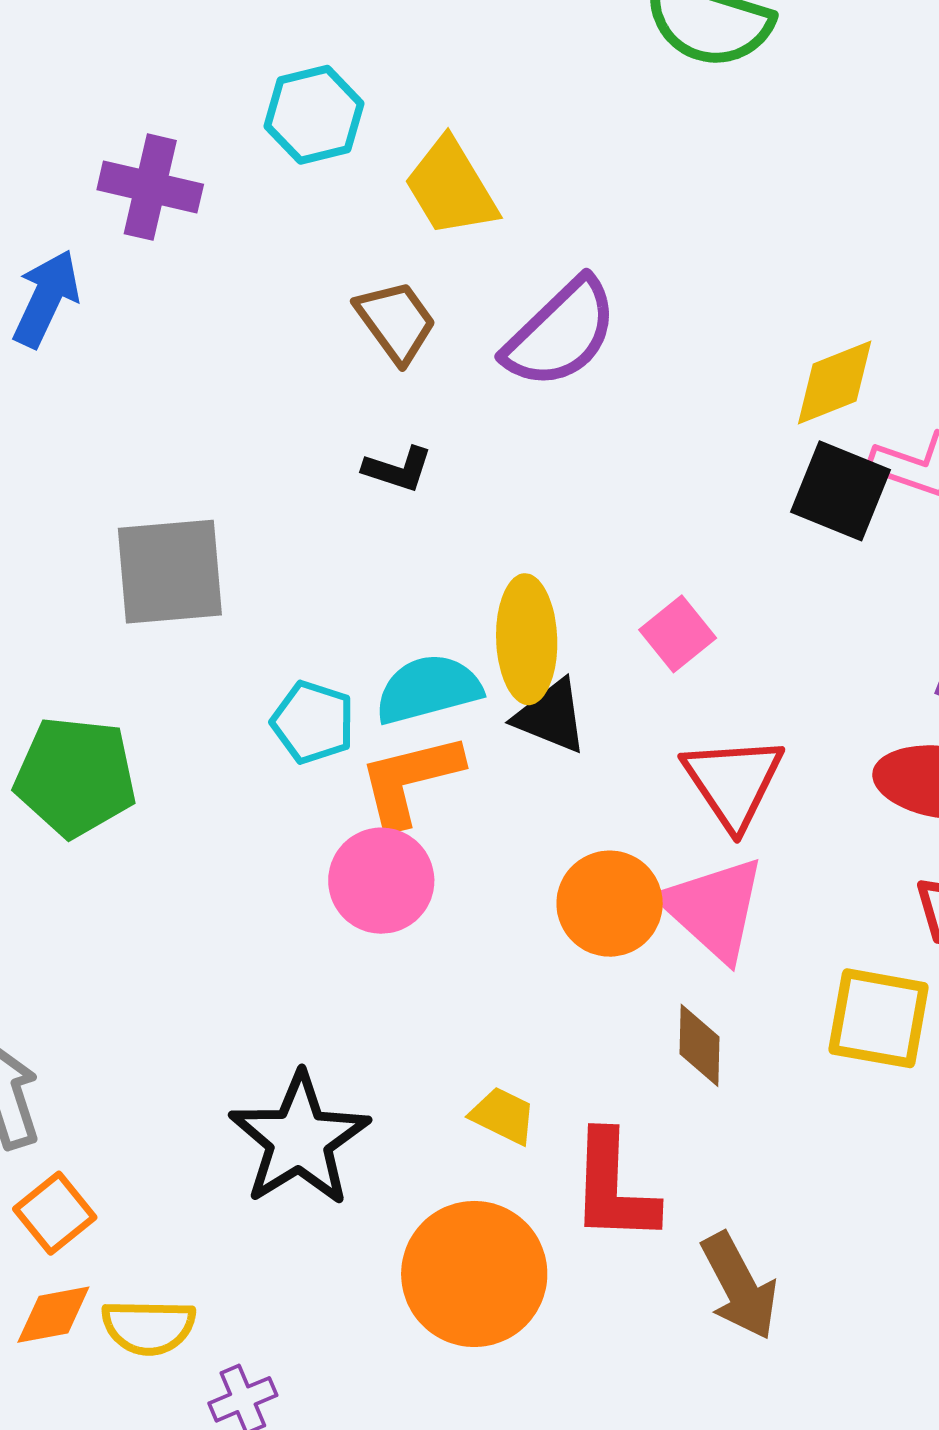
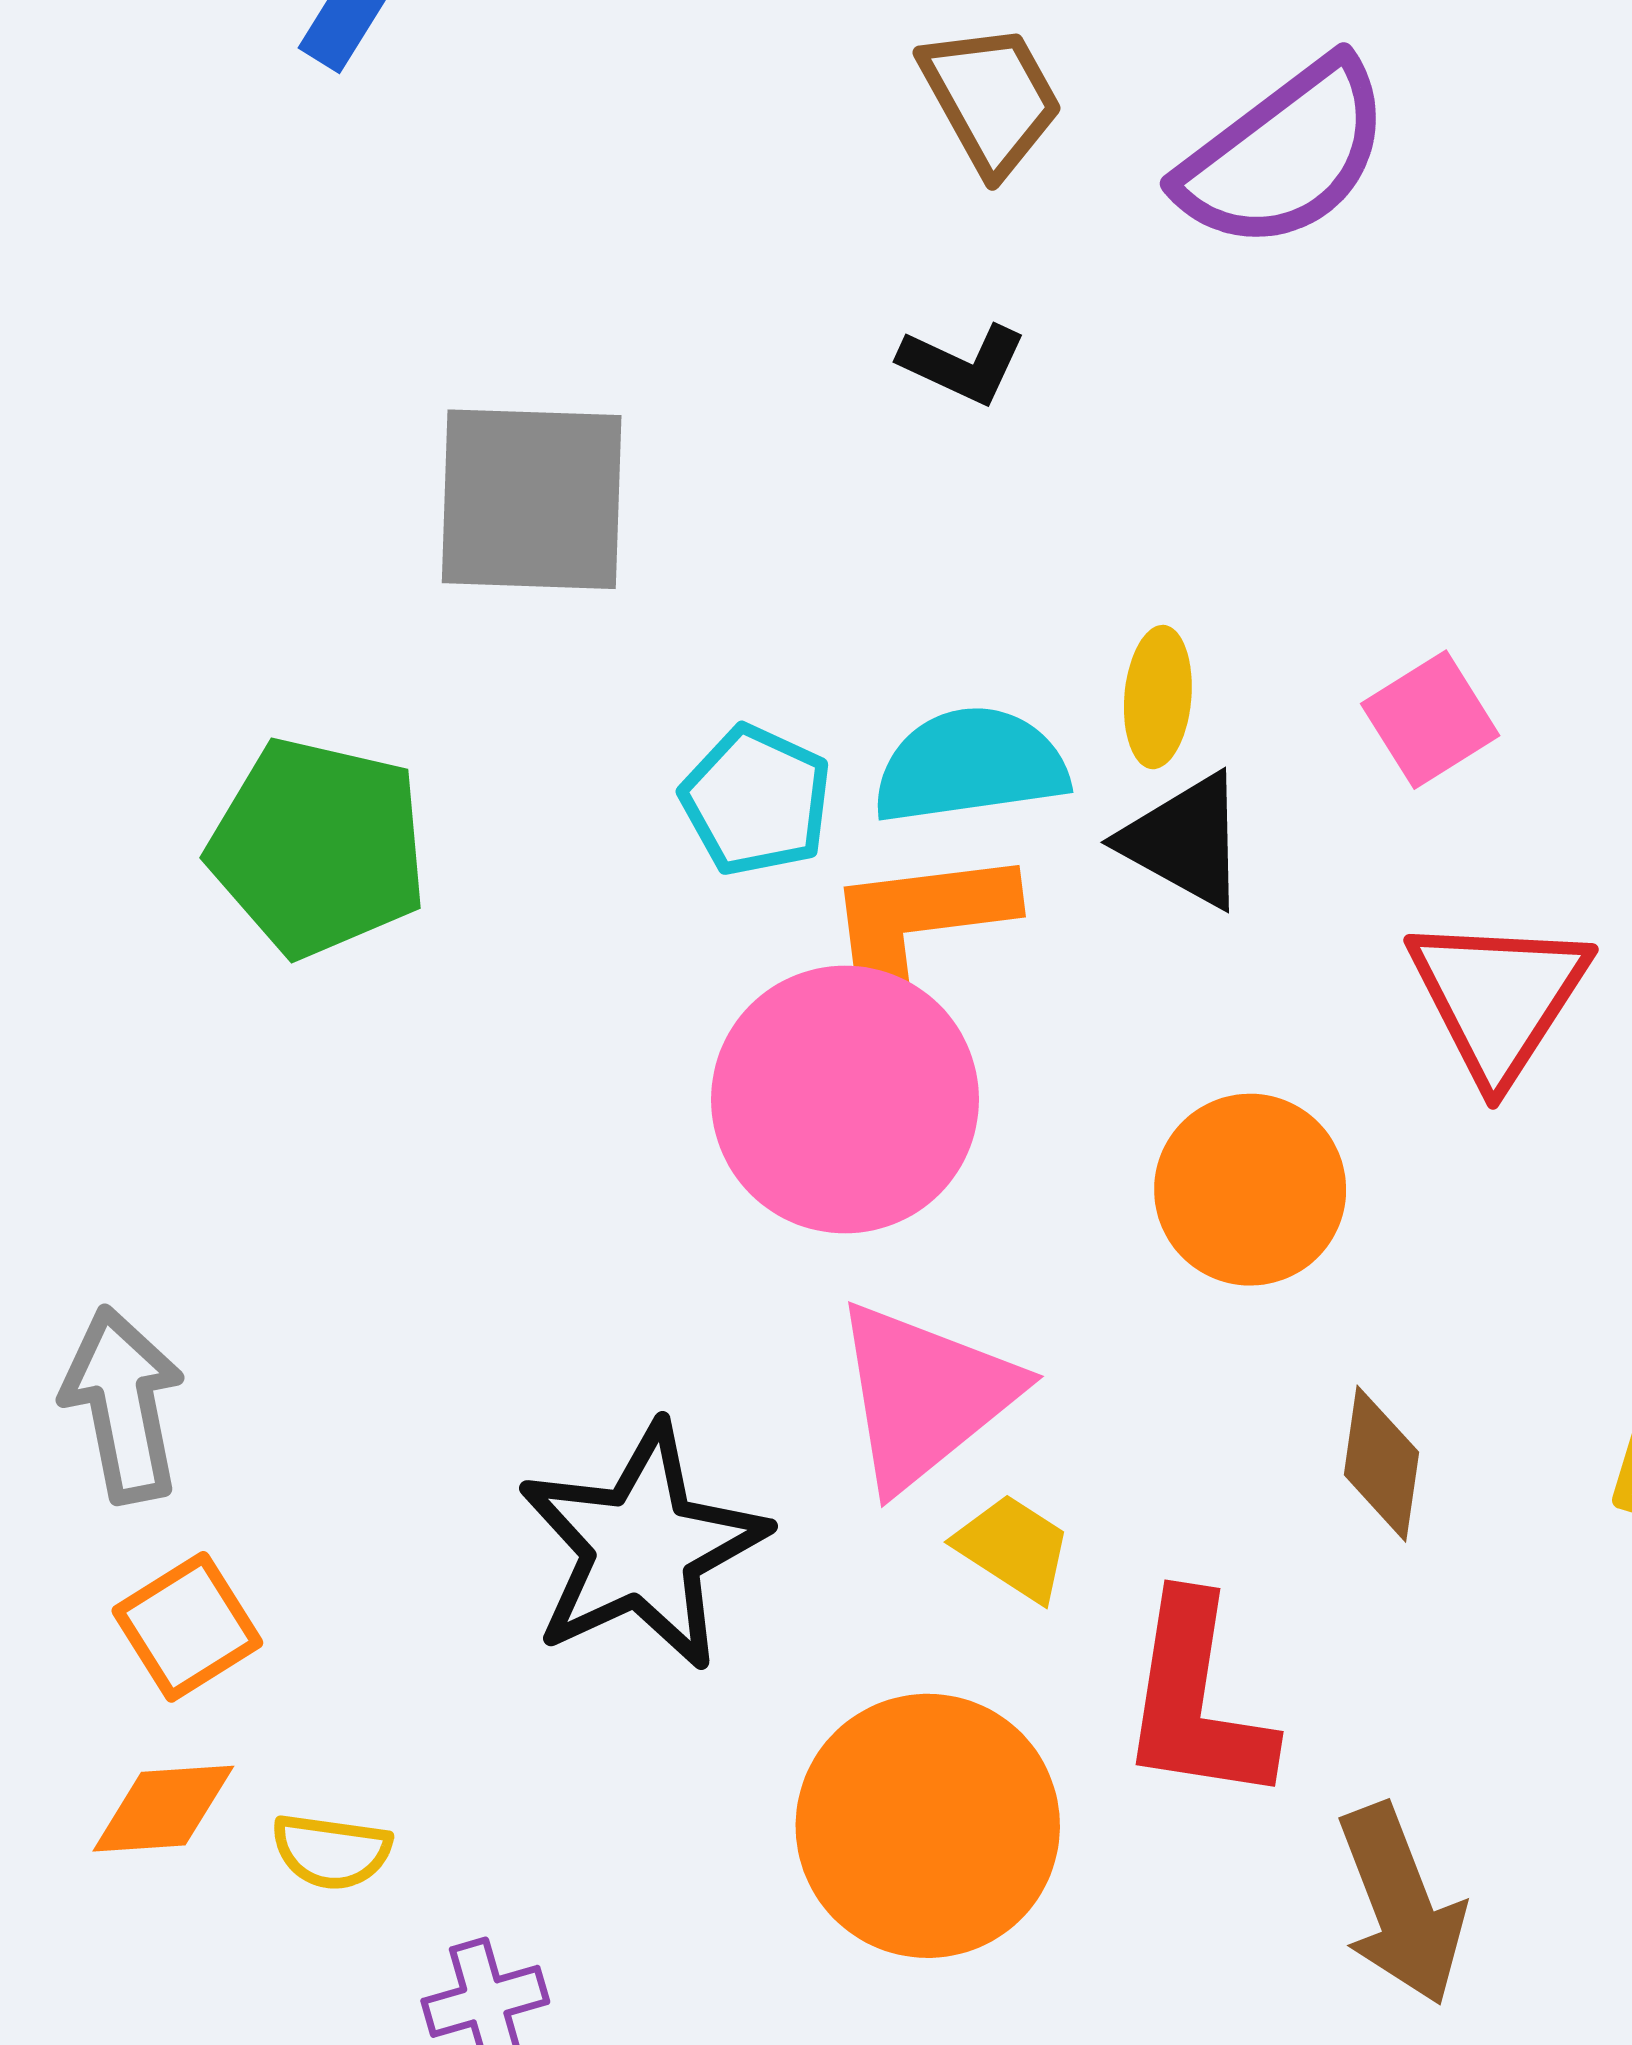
yellow ellipse: (527, 639) -> (1158, 697), size x0.6
pink circle: (381, 881) -> (845, 1099), size x1.4
pink triangle: (714, 909) -> (925, 1395), moved, turned 32
yellow semicircle: (149, 1327) -> (331, 1851), size x0.7

